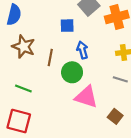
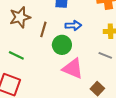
brown star: (24, 47) -> (20, 17), turned 30
blue arrow: (82, 50) -> (73, 25), turned 98

